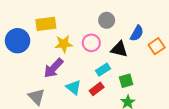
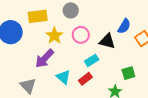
gray circle: (107, 20) -> (71, 10), moved
yellow star: (64, 44) -> (54, 36), turned -30
green square: (126, 81) -> (128, 73), moved

